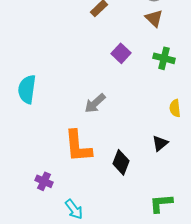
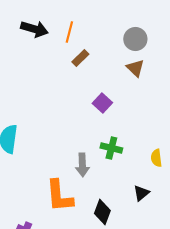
green cross: (164, 58) -> (111, 148), moved
gray arrow: (95, 103) -> (82, 165), moved, turned -50

